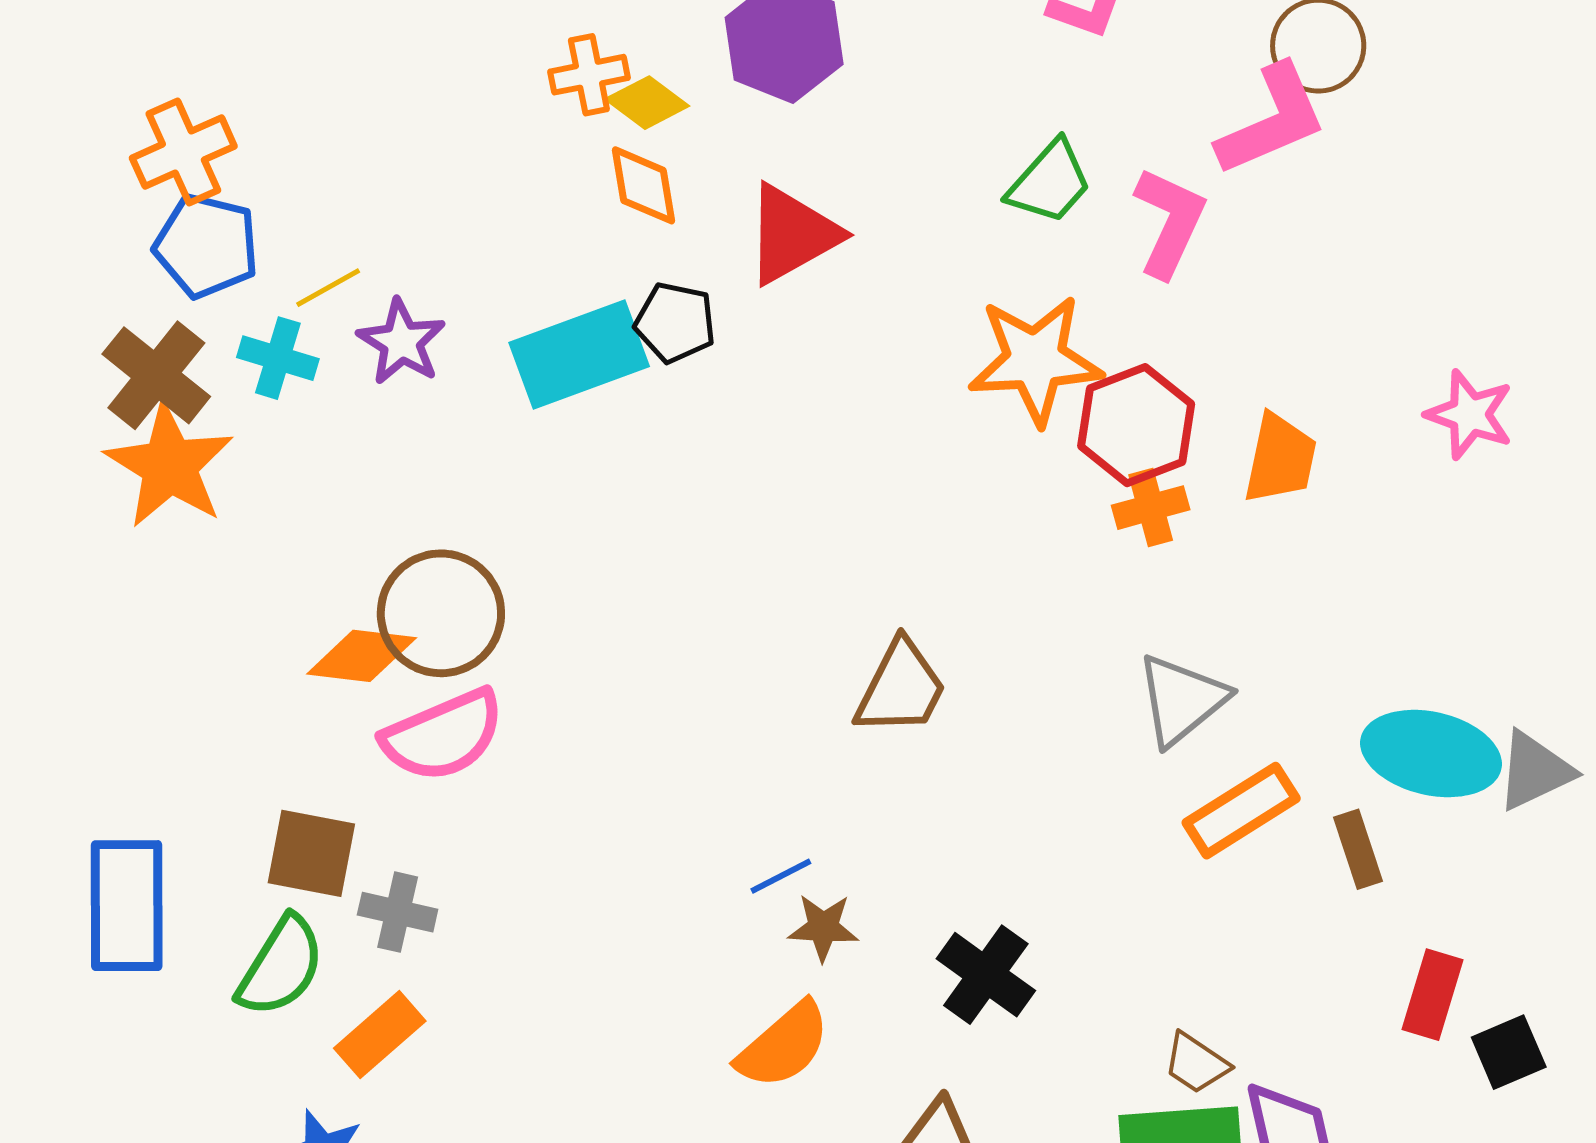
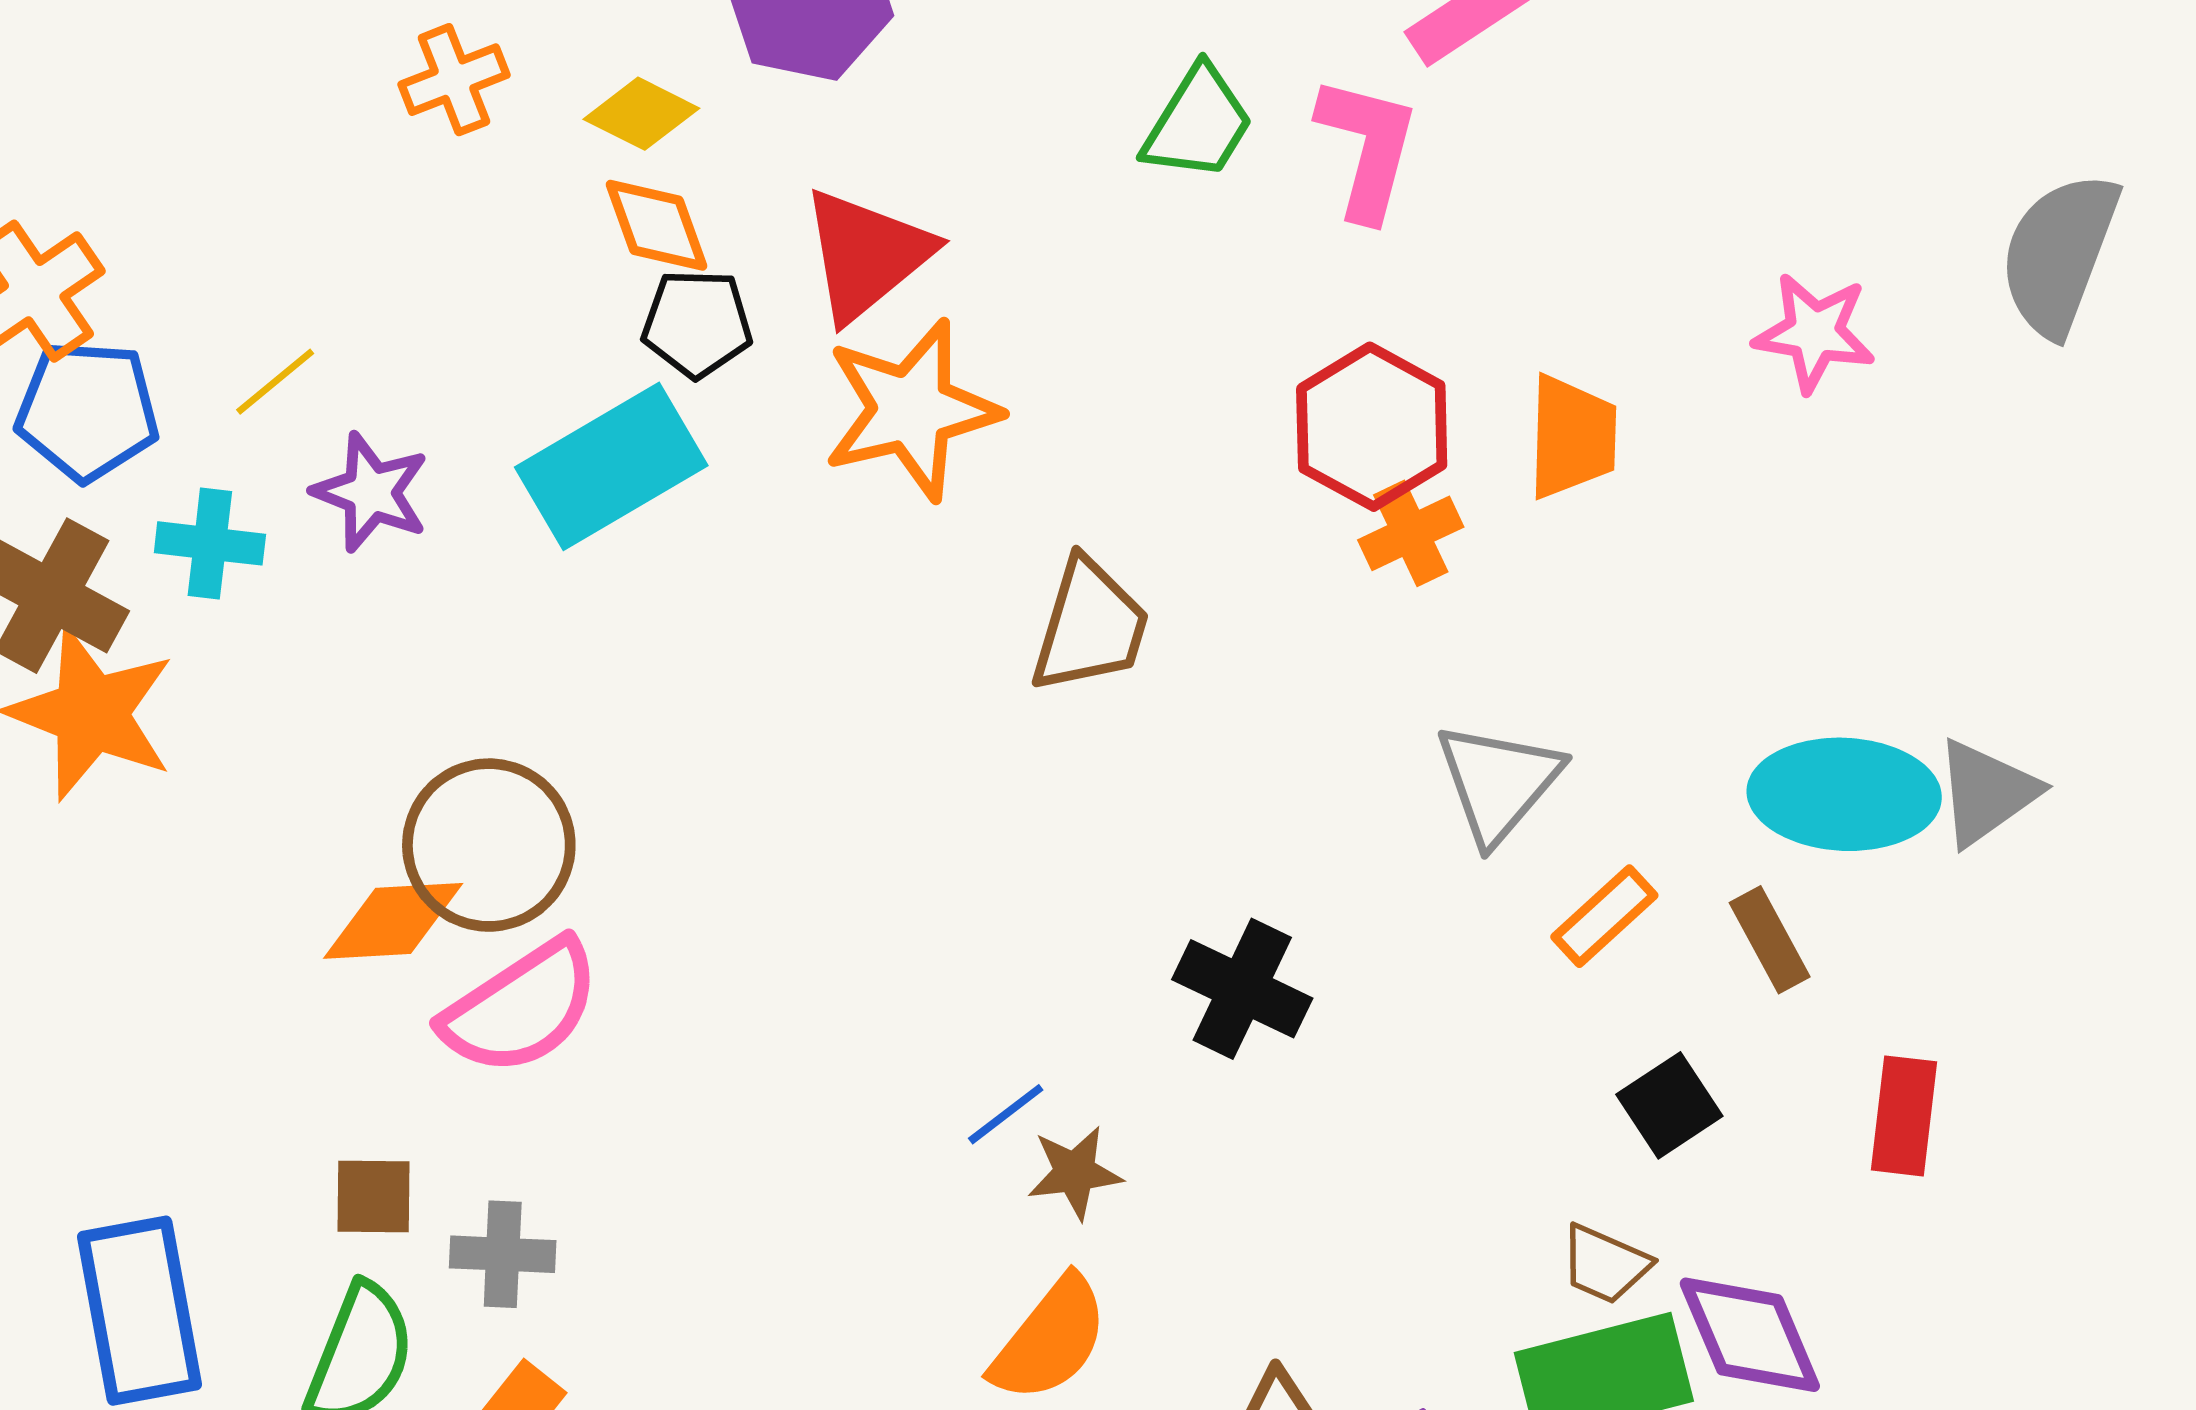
orange cross: (589, 75) -> (454, 80), moved
yellow line: (328, 288) -> (275, 382), moved
black pentagon: (675, 323) -> (697, 323), moved
orange star: (1035, 360) -> (911, 410), moved
brown trapezoid: (901, 688) -> (1090, 626), moved
orange rectangle: (1241, 811) -> (1604, 916), size x0.7
brown square: (311, 853) -> (374, 1197), size x0.7
black cross: (986, 975) -> (1242, 989), moved
black square: (1509, 1052) -> (1669, 1105), moved

